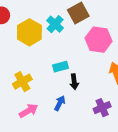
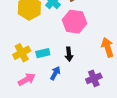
pink hexagon: (99, 40) -> (74, 22), moved
cyan rectangle: (60, 67) -> (43, 53), moved

